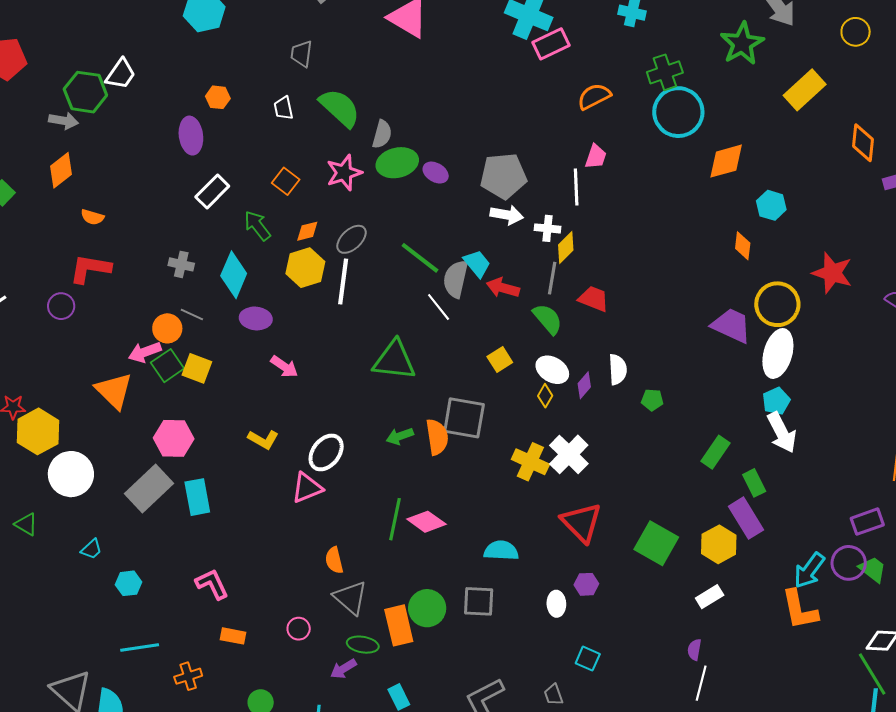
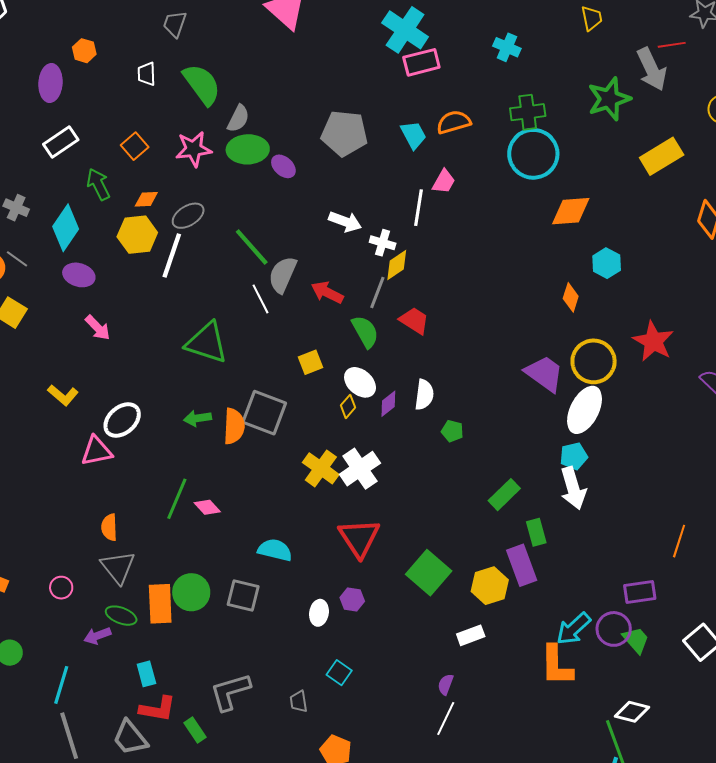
gray pentagon: (503, 176) -> (344, 133), moved
cyan trapezoid: (477, 263) -> (413, 135), moved
pink diamond: (426, 522) -> (207, 507), size x0.7

